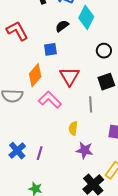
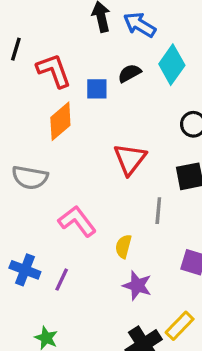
blue square: (50, 49) -> (97, 89), moved
orange diamond: (35, 75) -> (60, 121), moved
pink L-shape: (50, 100) -> (77, 221), moved
blue cross: (17, 151) -> (25, 270), turned -36

